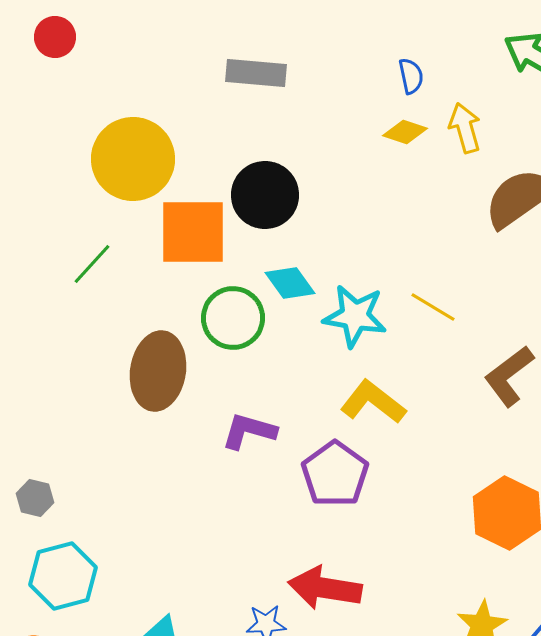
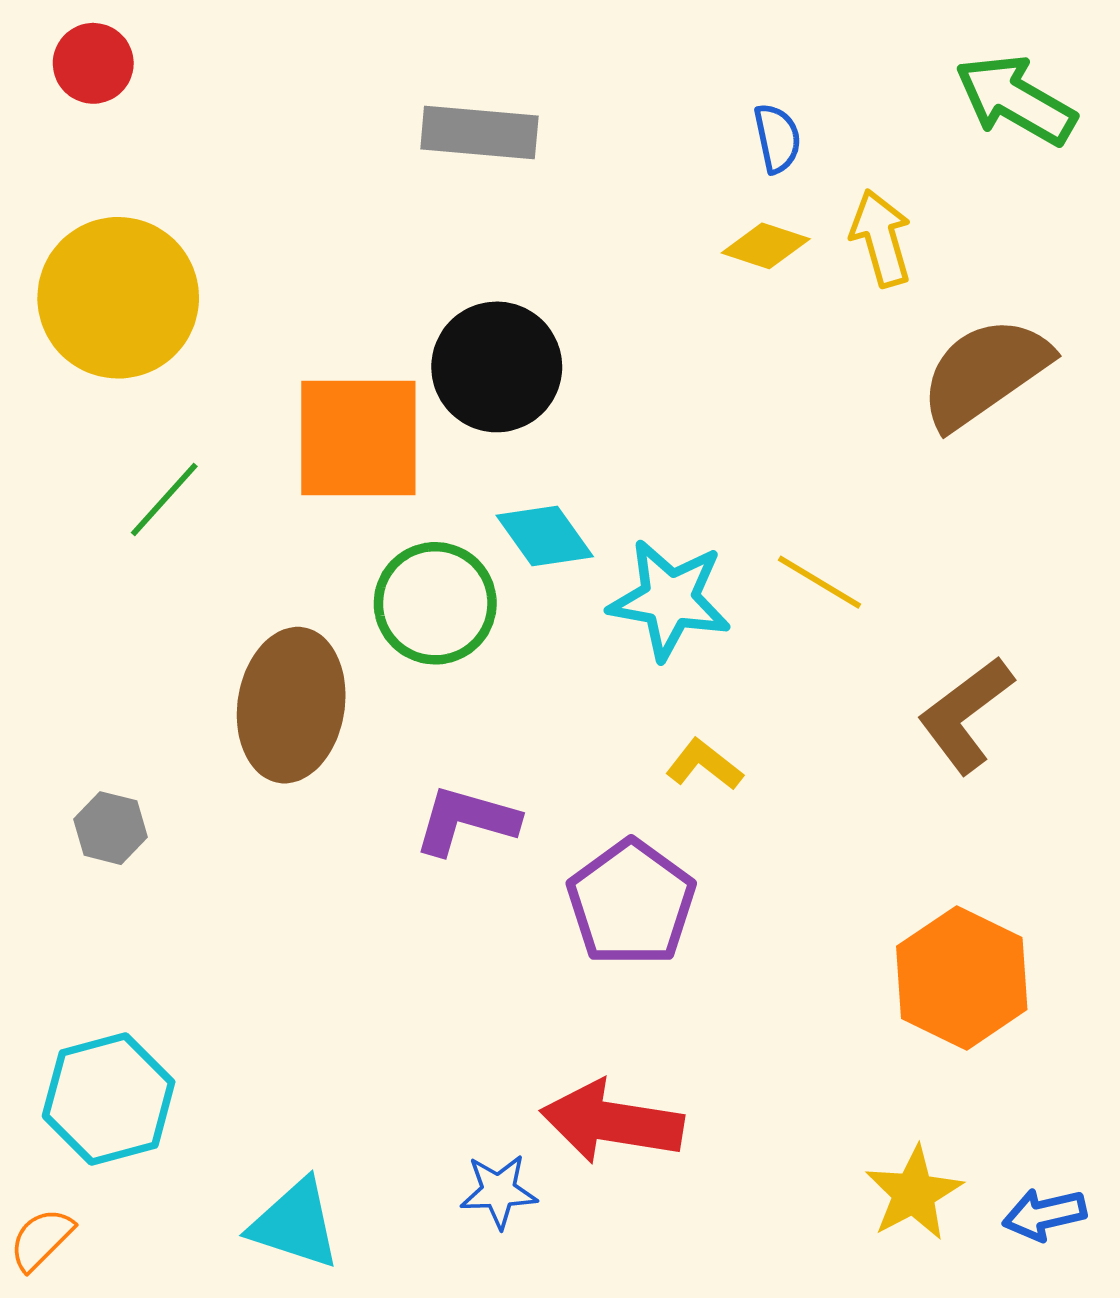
yellow circle: (133, 159) -> (118, 298), moved
yellow L-shape: (373, 402) -> (704, 765), size x0.6
gray hexagon: (35, 498) -> (111, 828), moved

